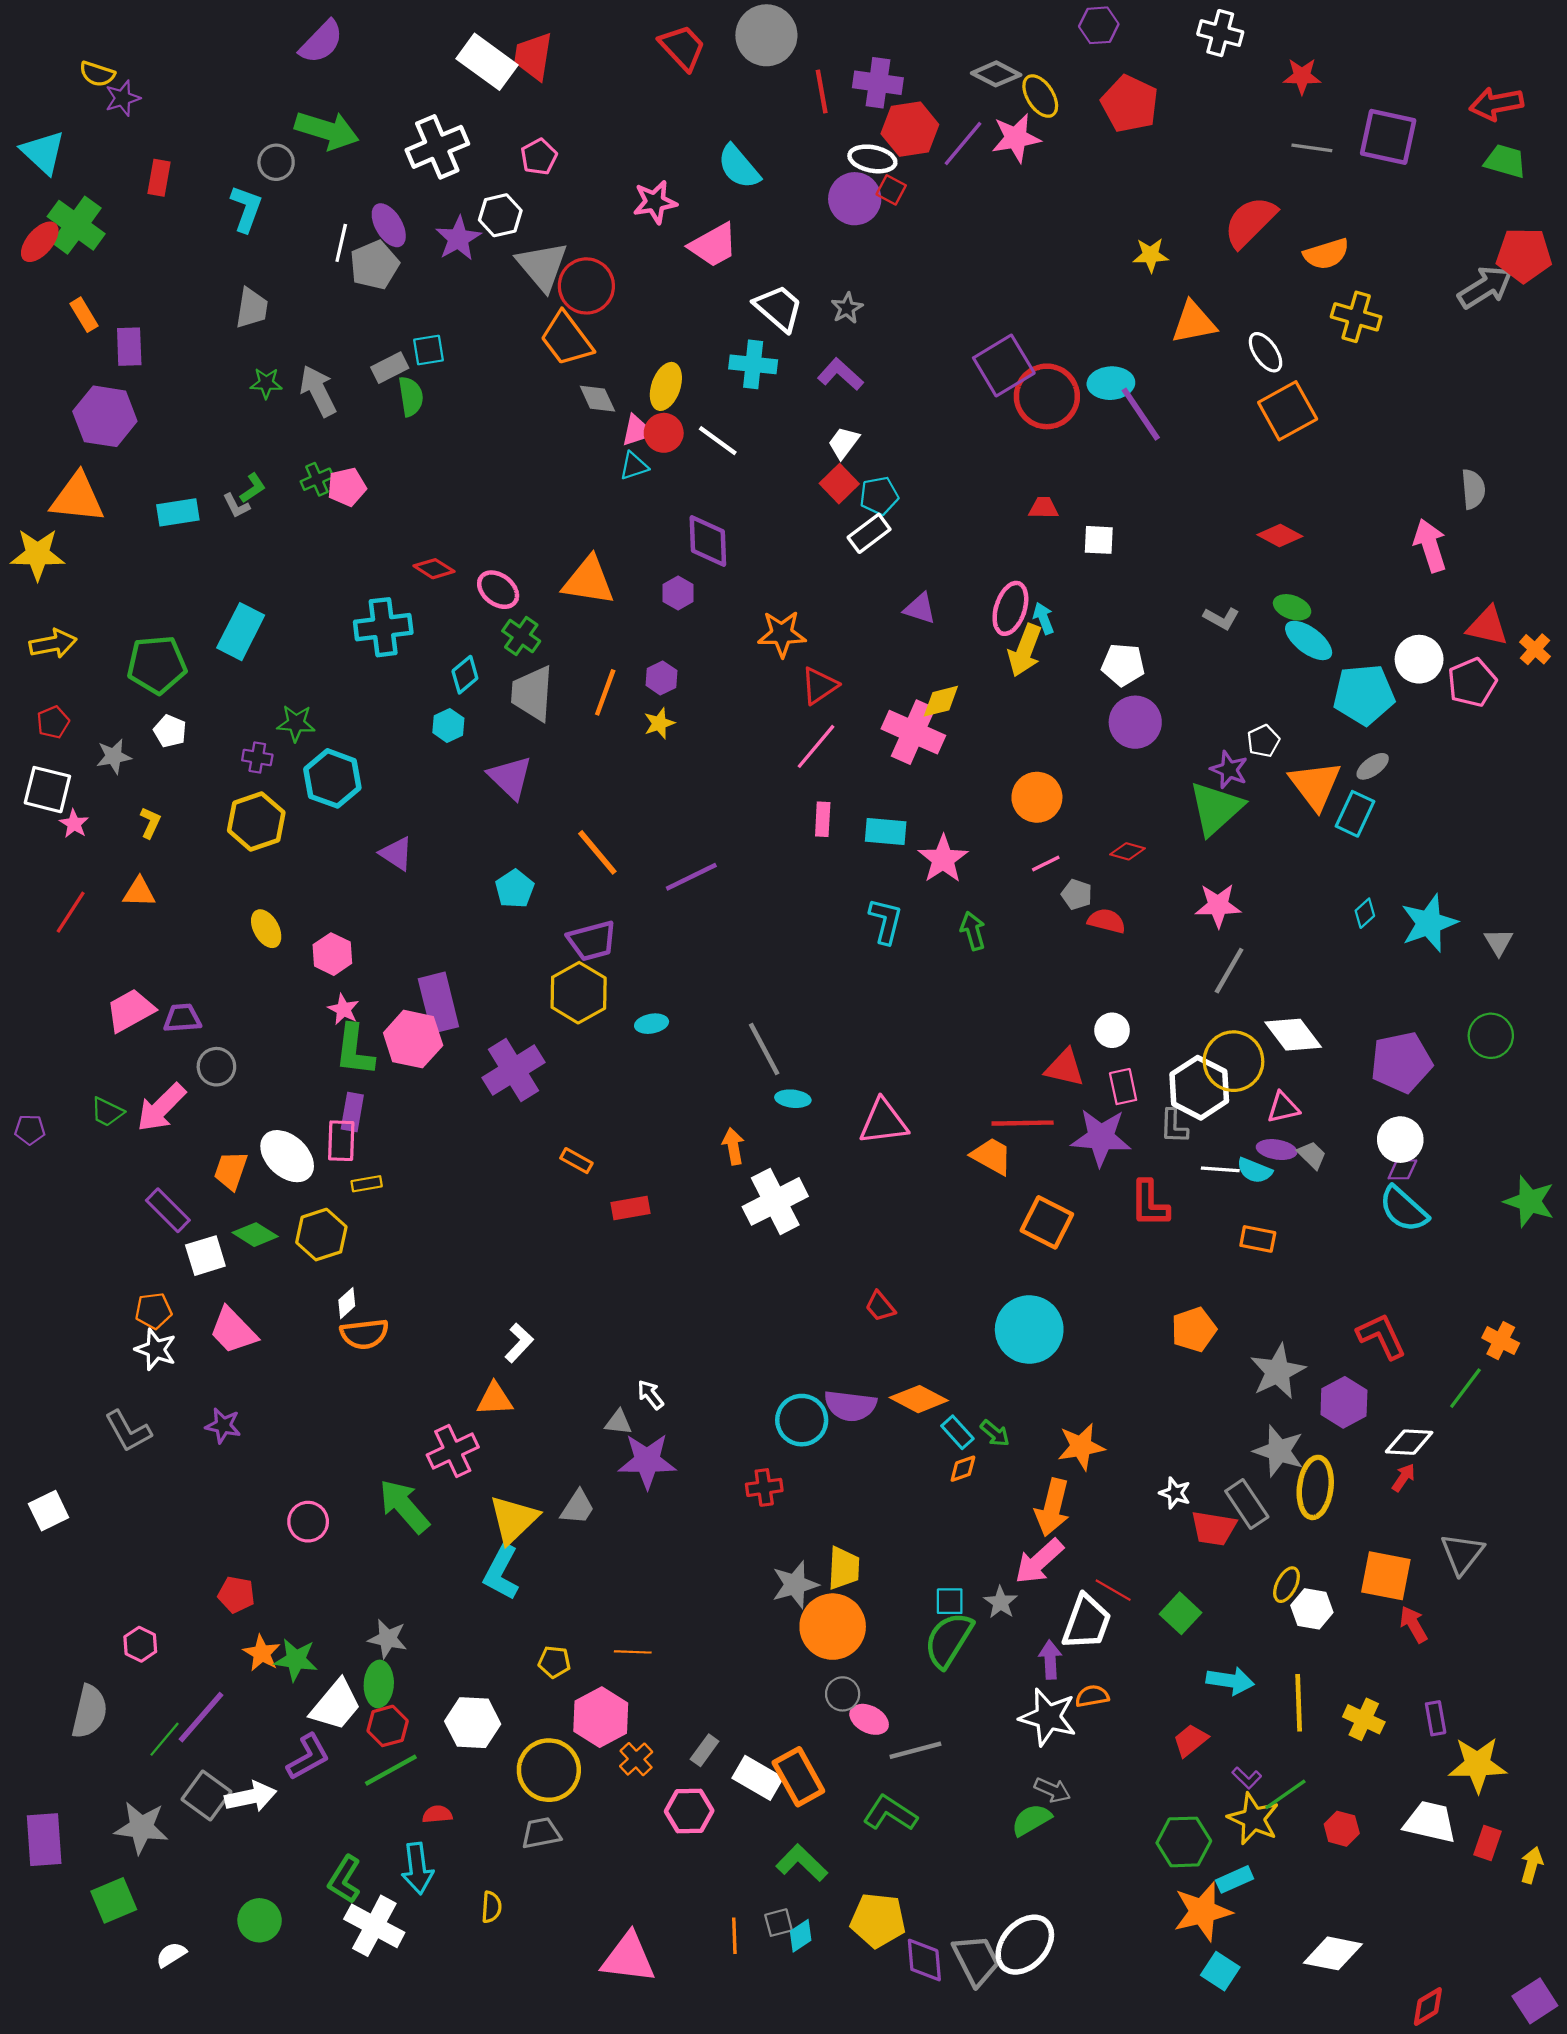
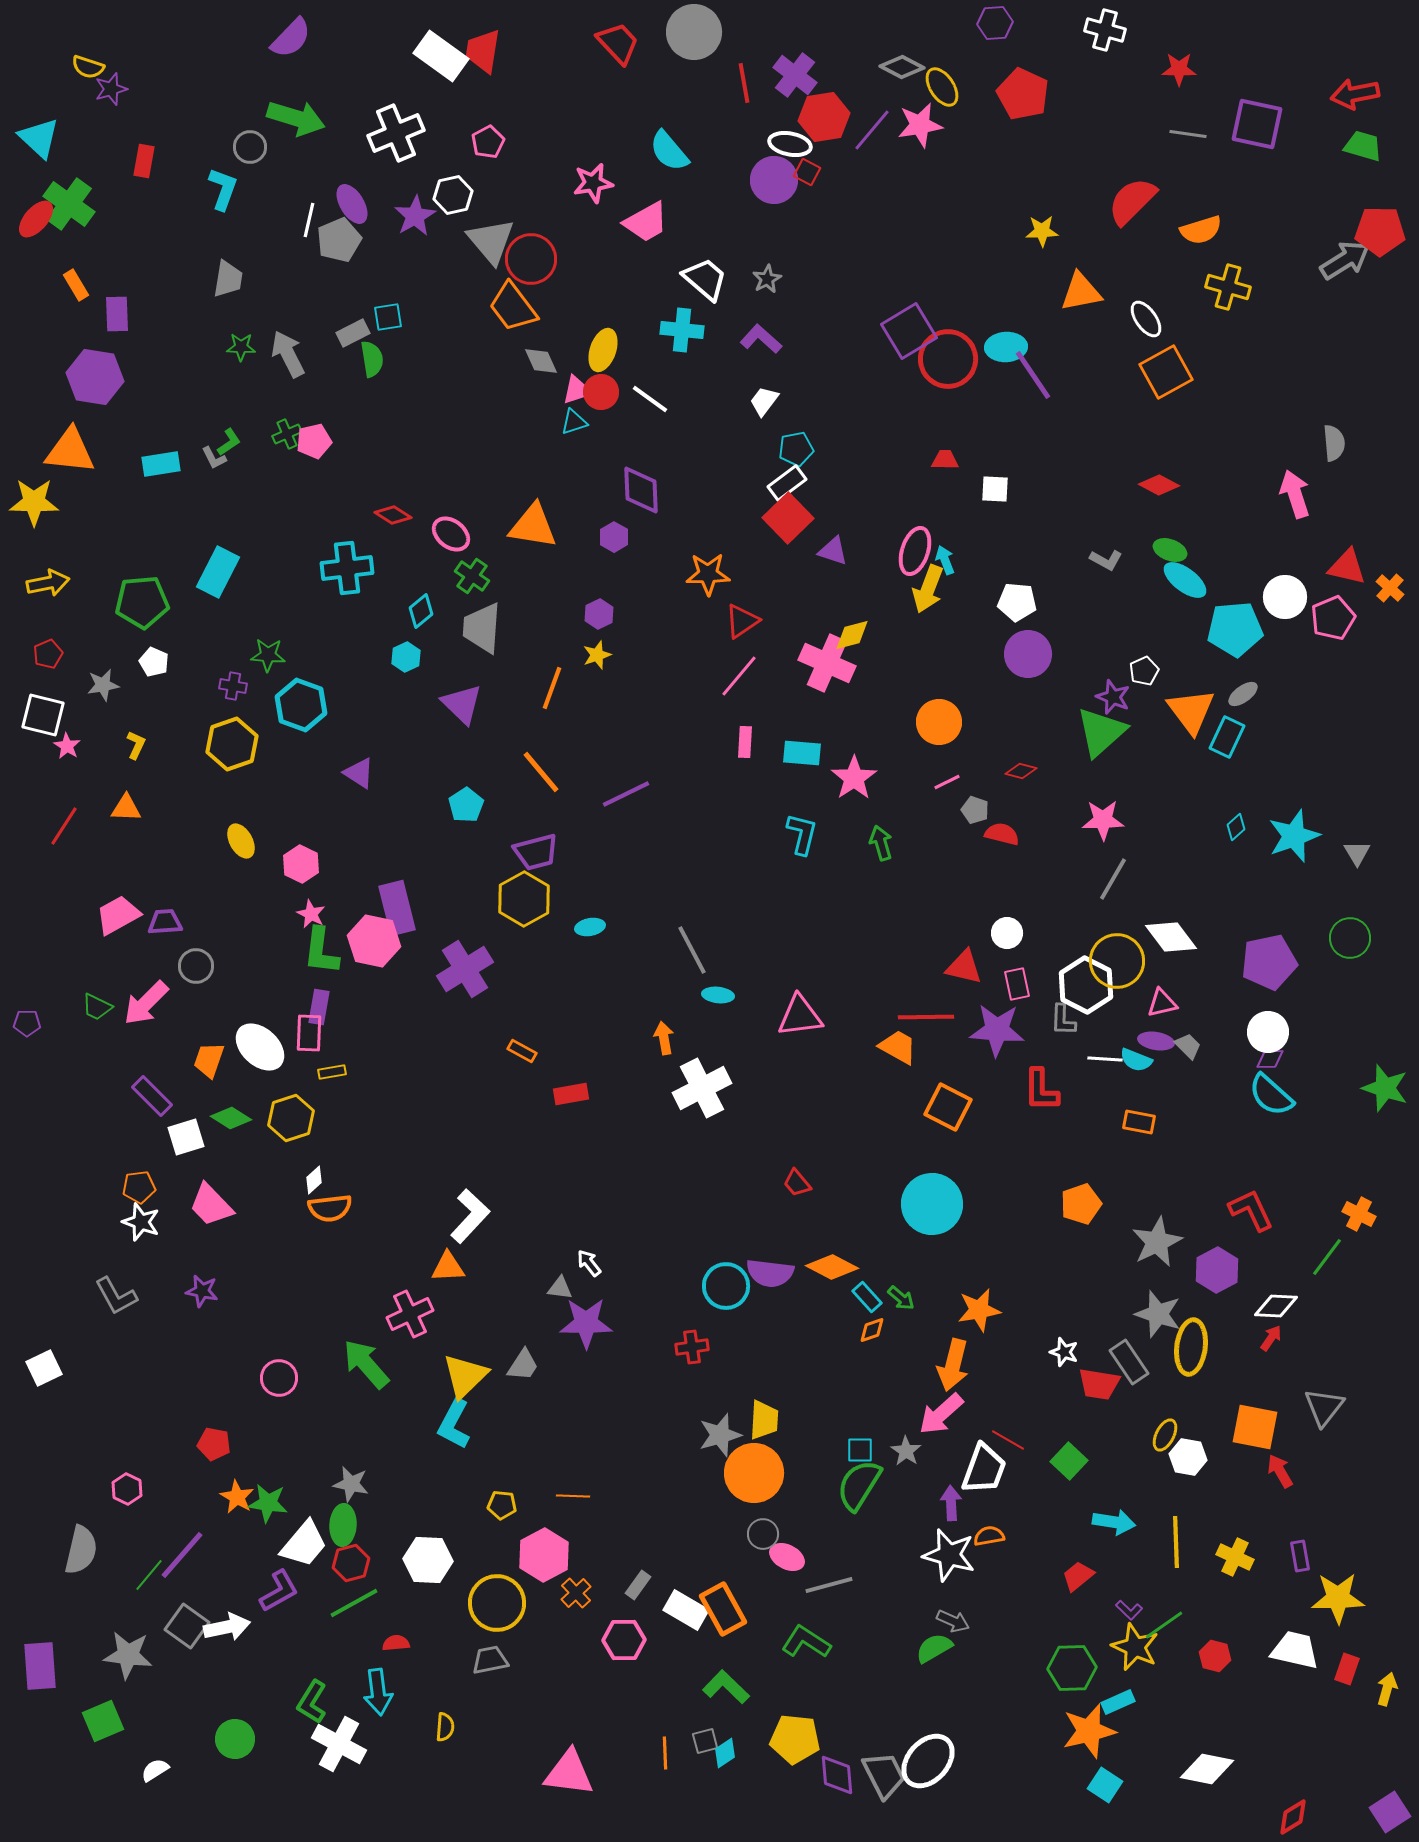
purple cross: (878, 83) -> (795, 75), turned 30
red square: (839, 484) -> (788, 518), moved, size x1.4
orange line: (605, 692) -> (552, 688), moved
white L-shape: (519, 1343) -> (470, 1216), size x1.5

